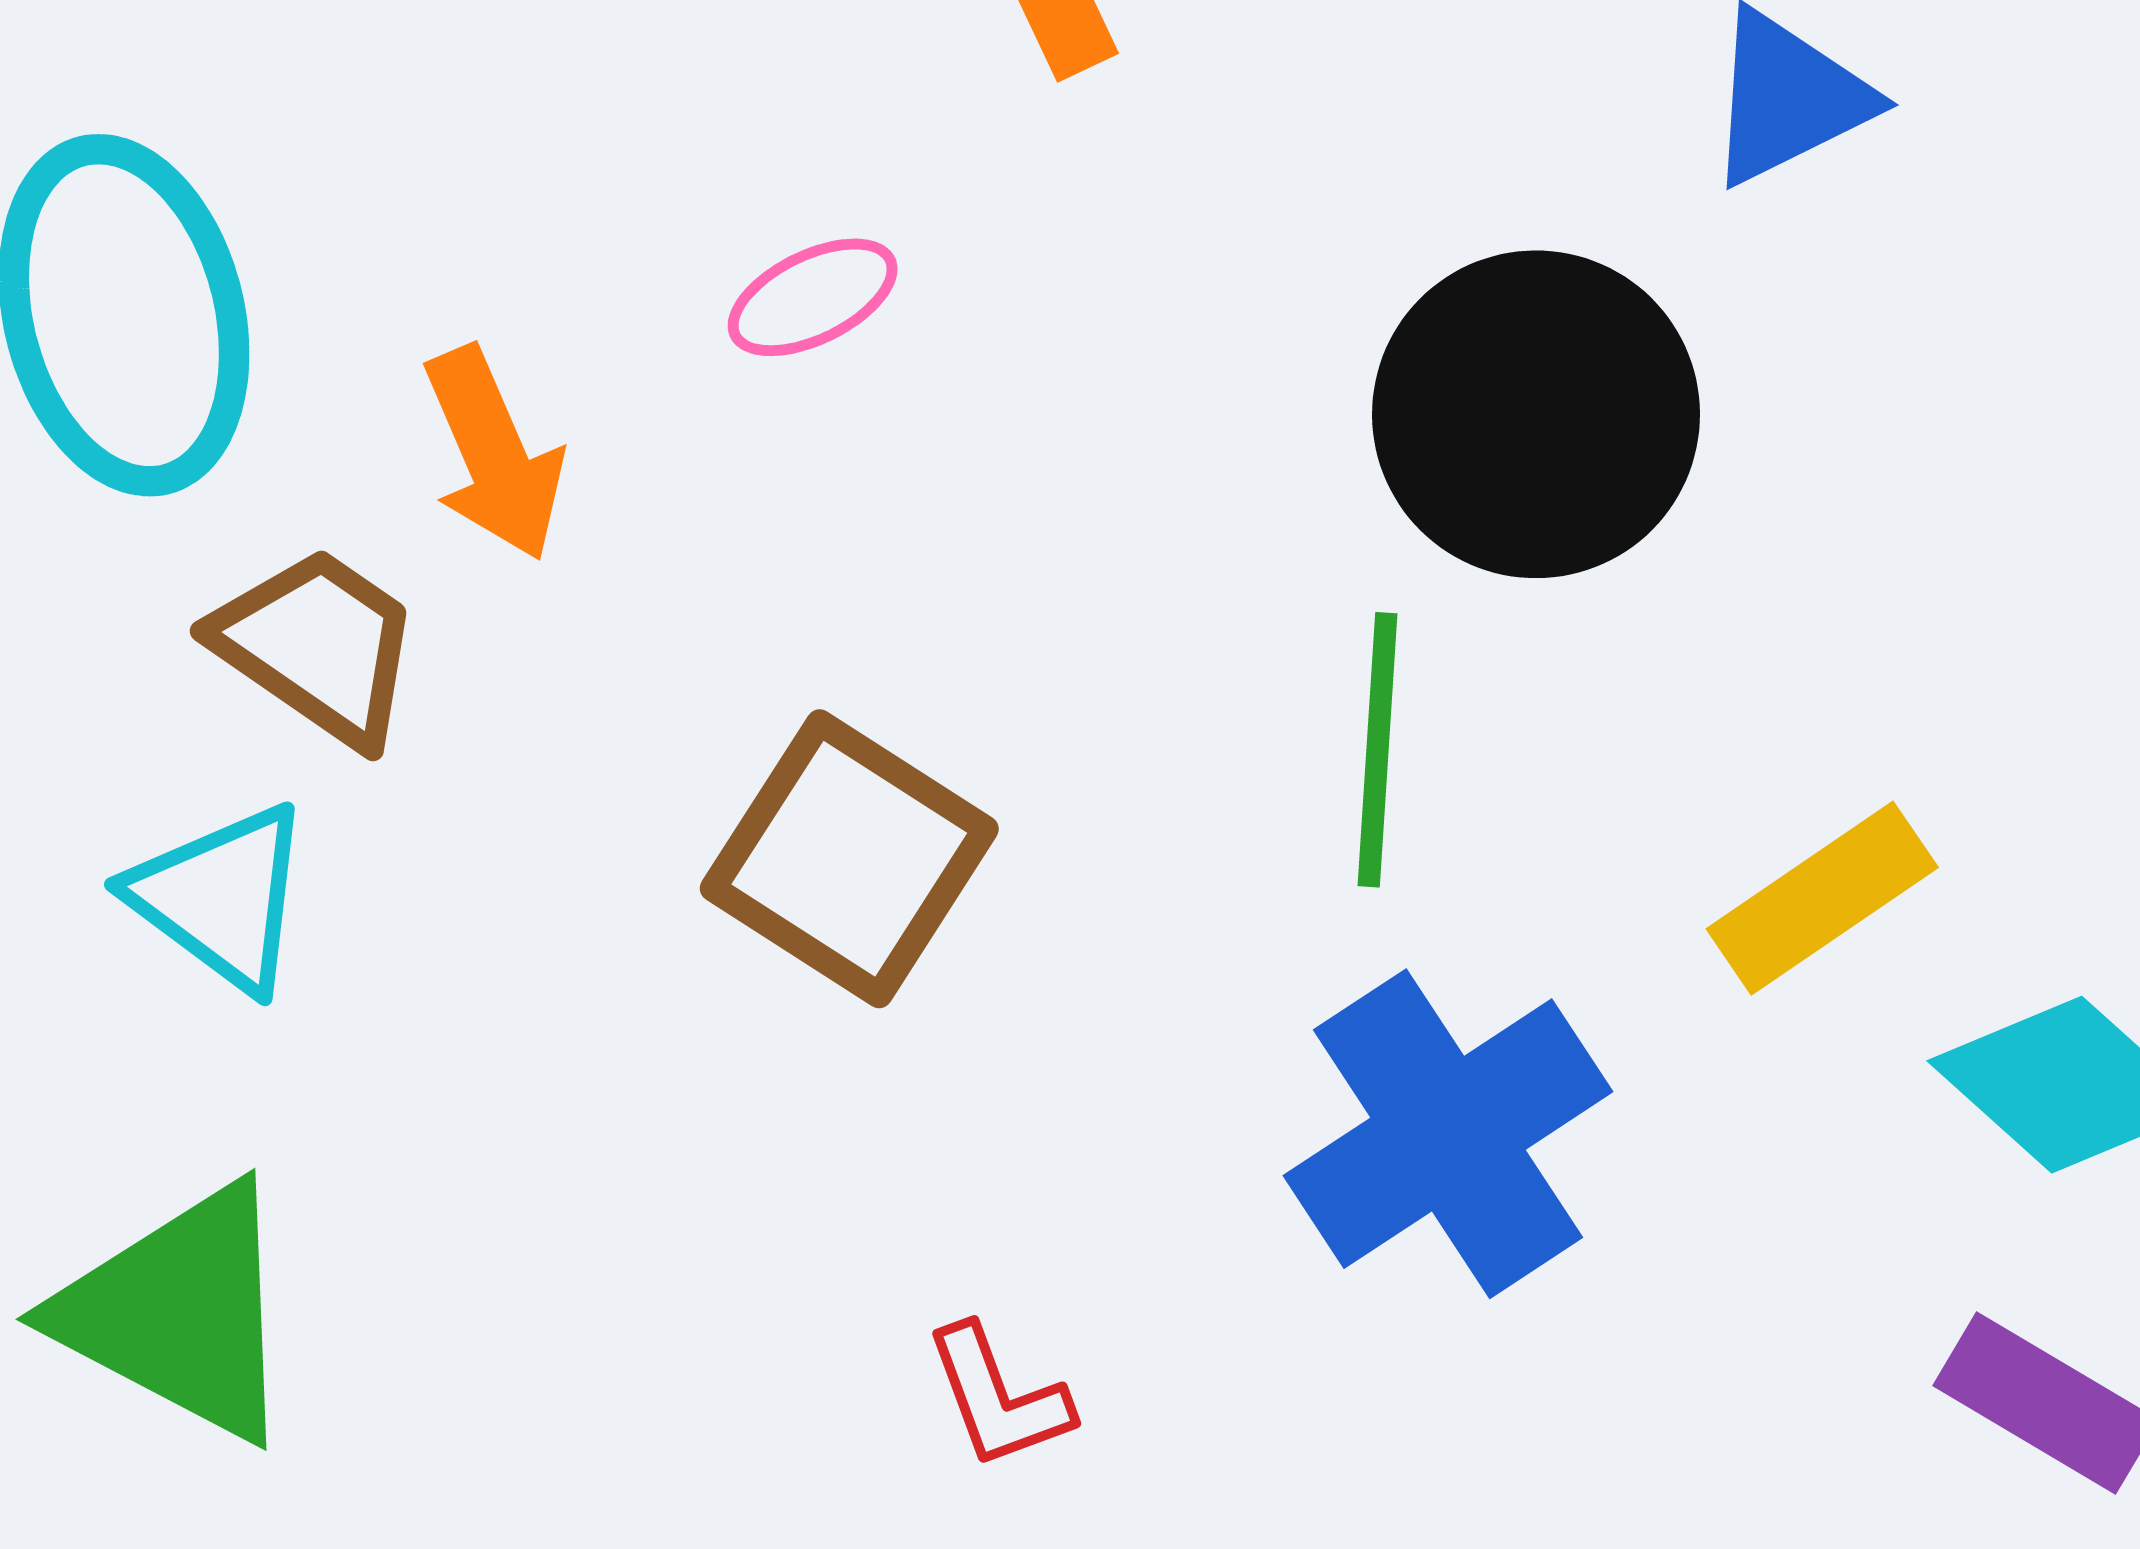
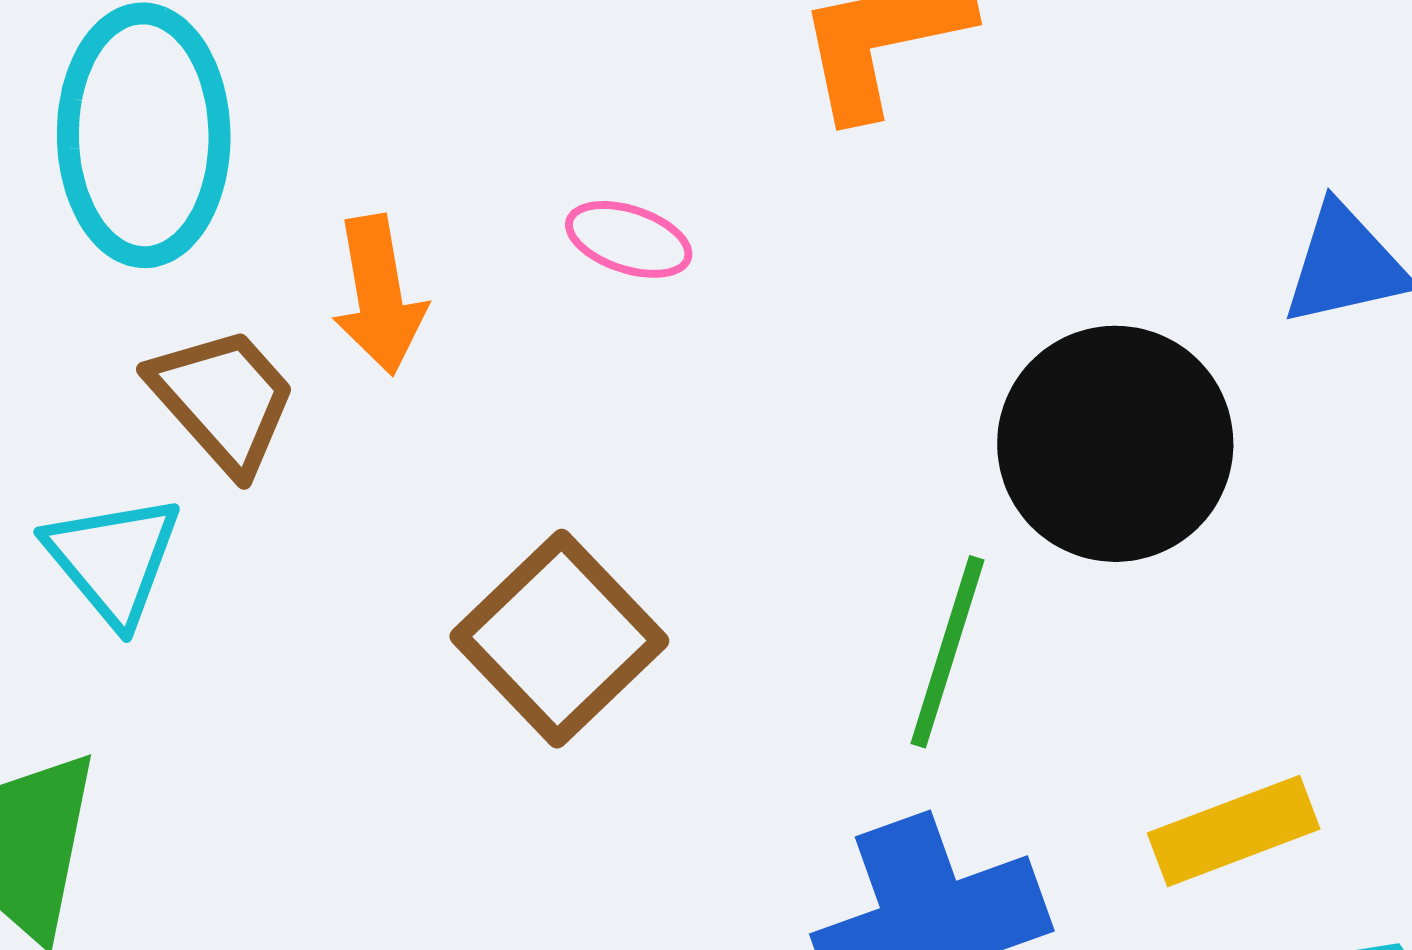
pink ellipse: (813, 297) -> (629, 239), turned 31

